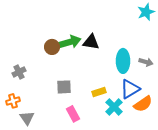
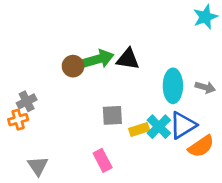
gray square: (64, 87) -> (112, 115), moved
orange cross: (13, 101) -> (18, 120), moved
cyan cross: (114, 107) -> (159, 127), moved

